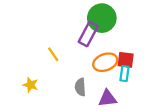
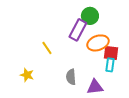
green circle: (102, 18) -> (90, 16), size x0.7
orange ellipse: (105, 62) -> (98, 43), moved

